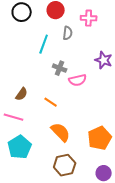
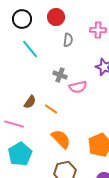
pink cross: (89, 18) -> (98, 30), moved
cyan line: (44, 44) -> (30, 49), moved, turned -60
brown semicircle: (22, 94) -> (30, 102), moved

